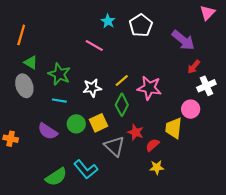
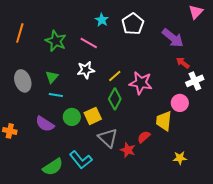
green triangle: (31, 62) -> (52, 77), moved, turned 40
red arrow: (194, 67) -> (183, 63), turned 88
green star: (59, 74) -> (56, 41), moved
white star: (92, 88) -> (86, 70), moved
red star: (136, 132) -> (128, 150), moved
yellow star: (157, 167) -> (180, 158), moved

